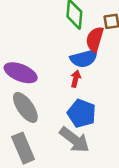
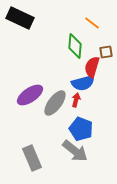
purple ellipse: (21, 73) -> (30, 95), turned -56
gray ellipse: (25, 107) -> (55, 103), moved, turned 72

